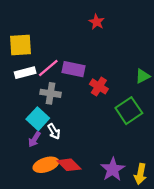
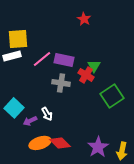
white rectangle: (25, 73) -> (12, 56), moved
green triangle: (143, 76) -> (94, 66), moved, turned -32
gray cross: (51, 93) -> (61, 83), moved
cyan square: (38, 119) -> (14, 108), moved
purple arrow: (34, 139) -> (30, 121), turned 32

